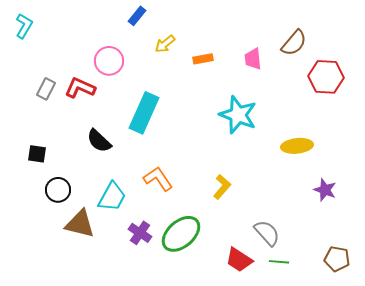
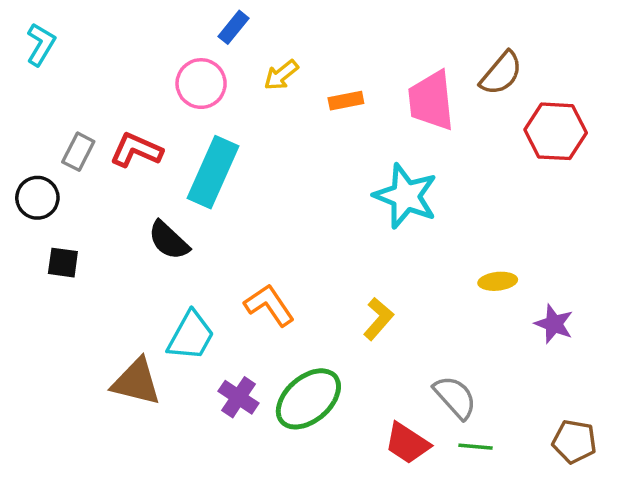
pink trapezoid: (253, 59) -> (431, 101), size x1.6
pink circle: (109, 61) -> (201, 84), moved
cyan rectangle: (144, 113) -> (213, 172), moved
yellow ellipse: (297, 146) -> (498, 281), moved, size x0.7
black circle: (58, 190) -> (37, 198), moved

